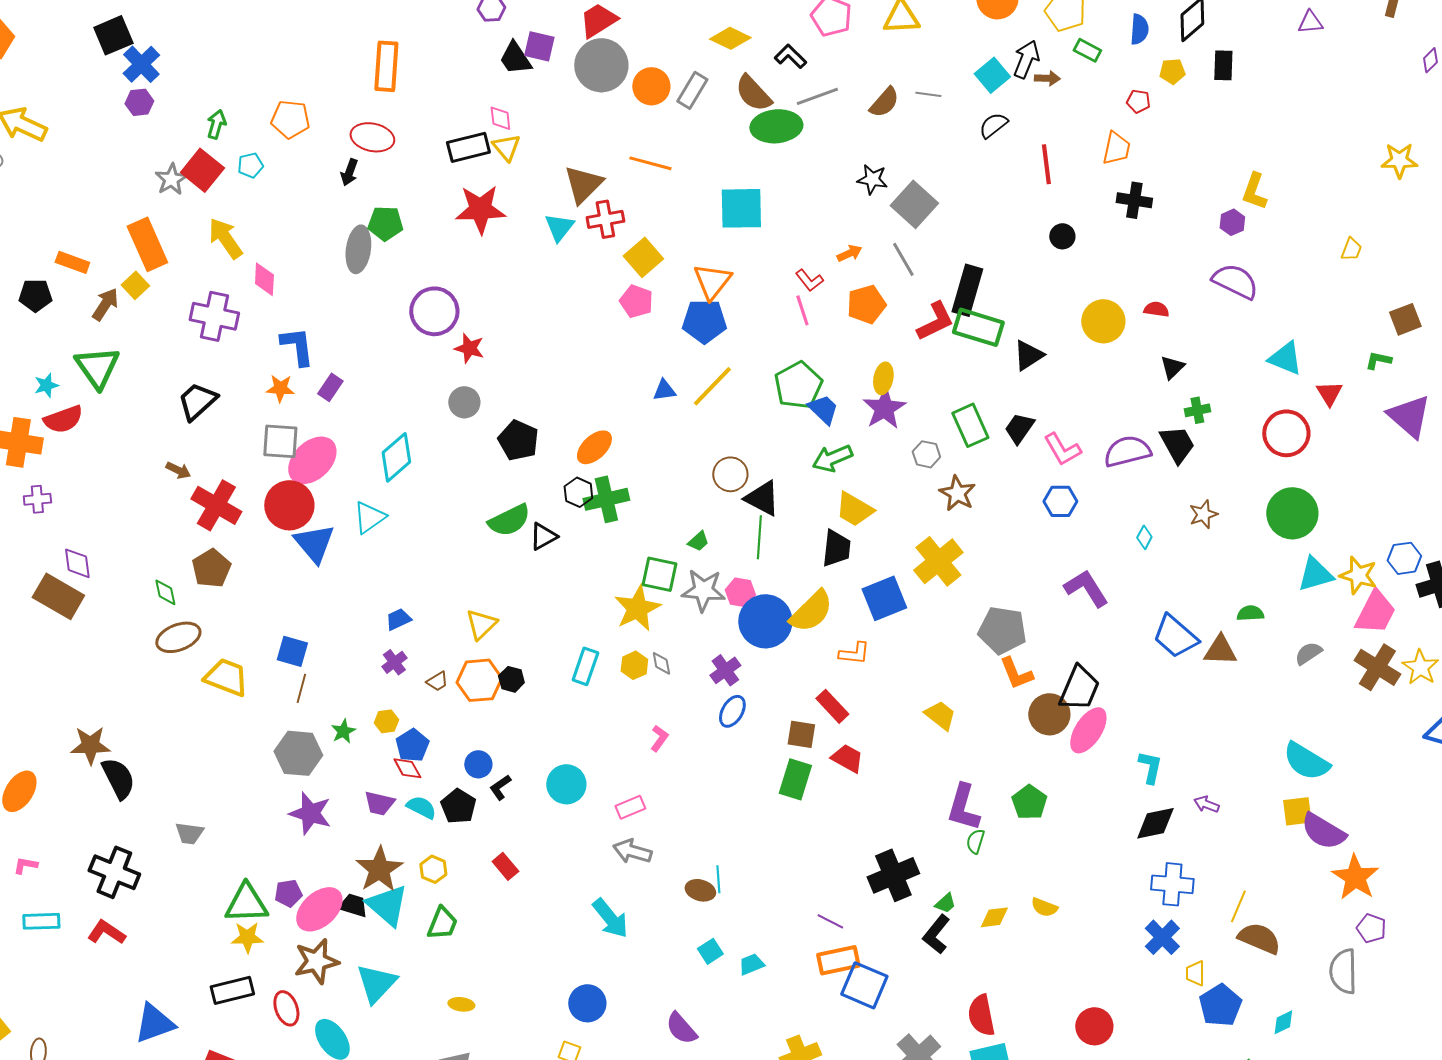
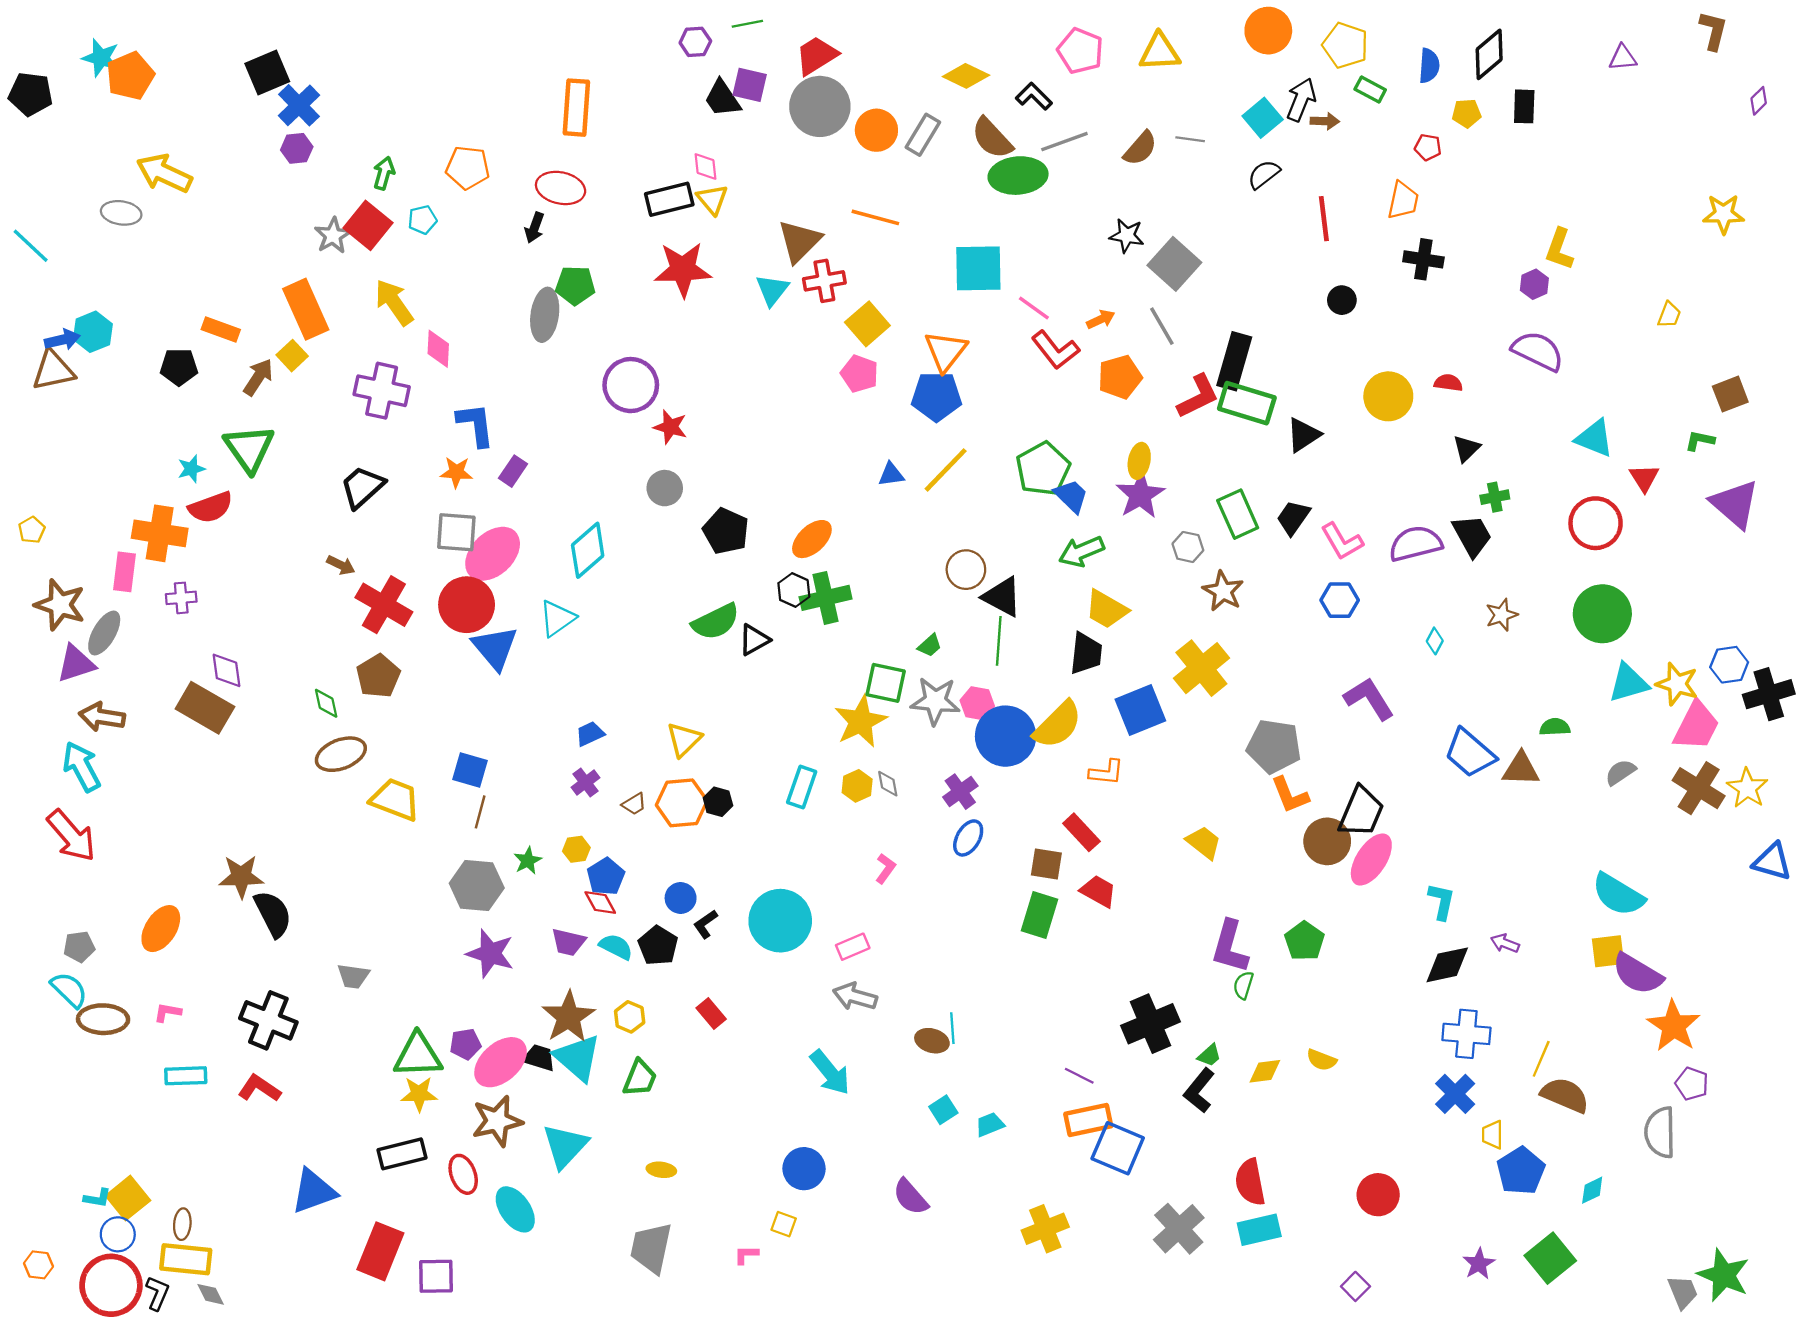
red L-shape: (809, 280) -> (1055, 350), size x1.5
pink line: (802, 310) -> (1034, 308), moved, turned -36
cyan circle: (566, 784) -> (780, 921), size x1.4

